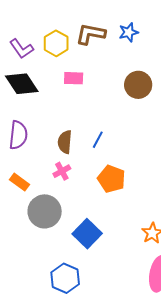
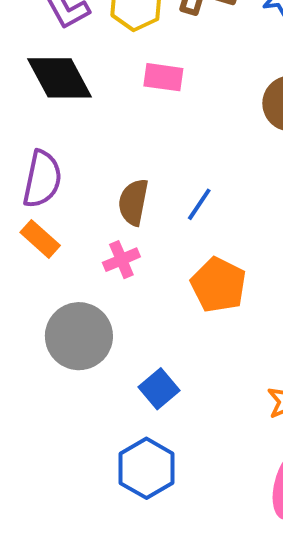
orange rectangle: (19, 182) -> (40, 239), moved
blue square: (87, 234) -> (159, 389), size x0.7
blue hexagon: (65, 278) -> (146, 468), moved

